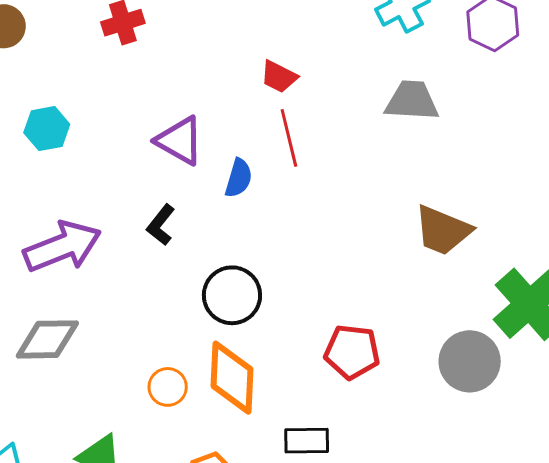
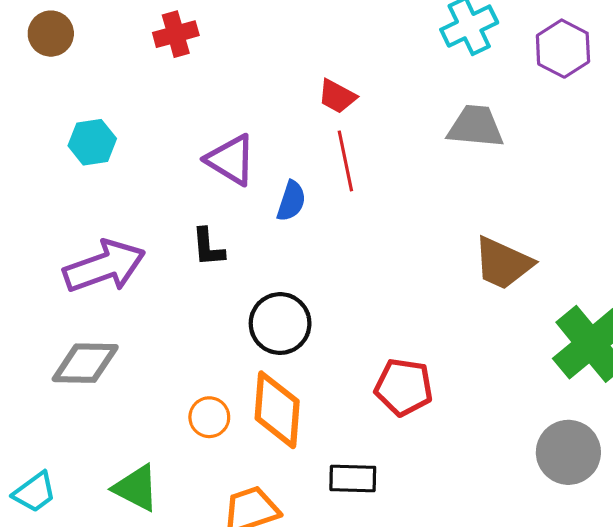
black L-shape: (161, 225) -> (208, 247), turned -45
gray circle: (470, 361) -> (568, 452), moved

